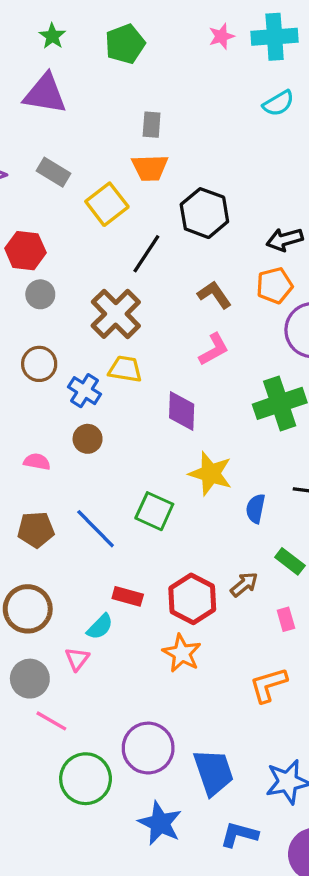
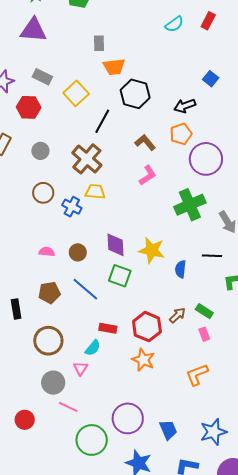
orange trapezoid: (150, 168) -> (114, 67), moved
red hexagon: (25, 251) -> (29, 107), moved
purple diamond: (182, 411) -> (115, 245), moved
brown circle: (88, 439) -> (78, 252), moved
green rectangle: (290, 561) -> (204, 311), moved
blue trapezoid: (213, 772) -> (168, 430), size x0.7

